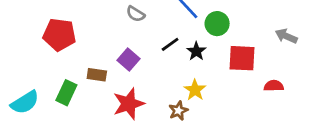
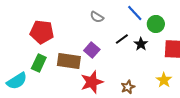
brown rectangle: (97, 75) -> (69, 61), size x1.6
yellow star: (195, 90) -> (164, 80), moved
green rectangle: (66, 93) -> (39, 63), moved

